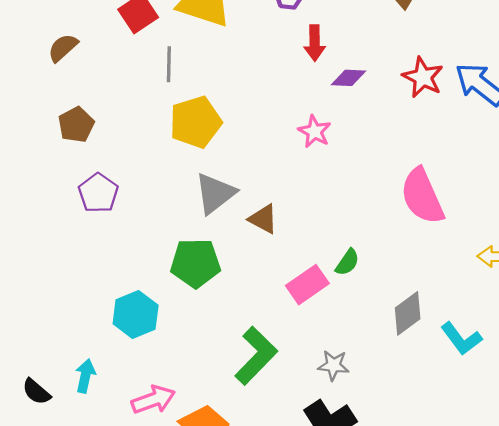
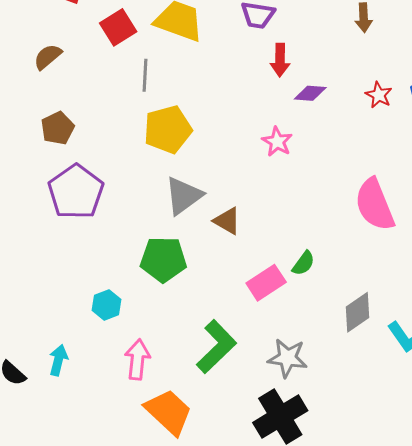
red star: (423, 77) -> (379, 95), size x0.7
purple pentagon: (98, 193) -> (76, 192), size x1.5
cyan hexagon: (136, 314) -> (107, 305), size x0.7
gray star: (333, 365) -> (287, 358), size x1.4
pink arrow: (153, 400) -> (137, 359), moved, turned -66

